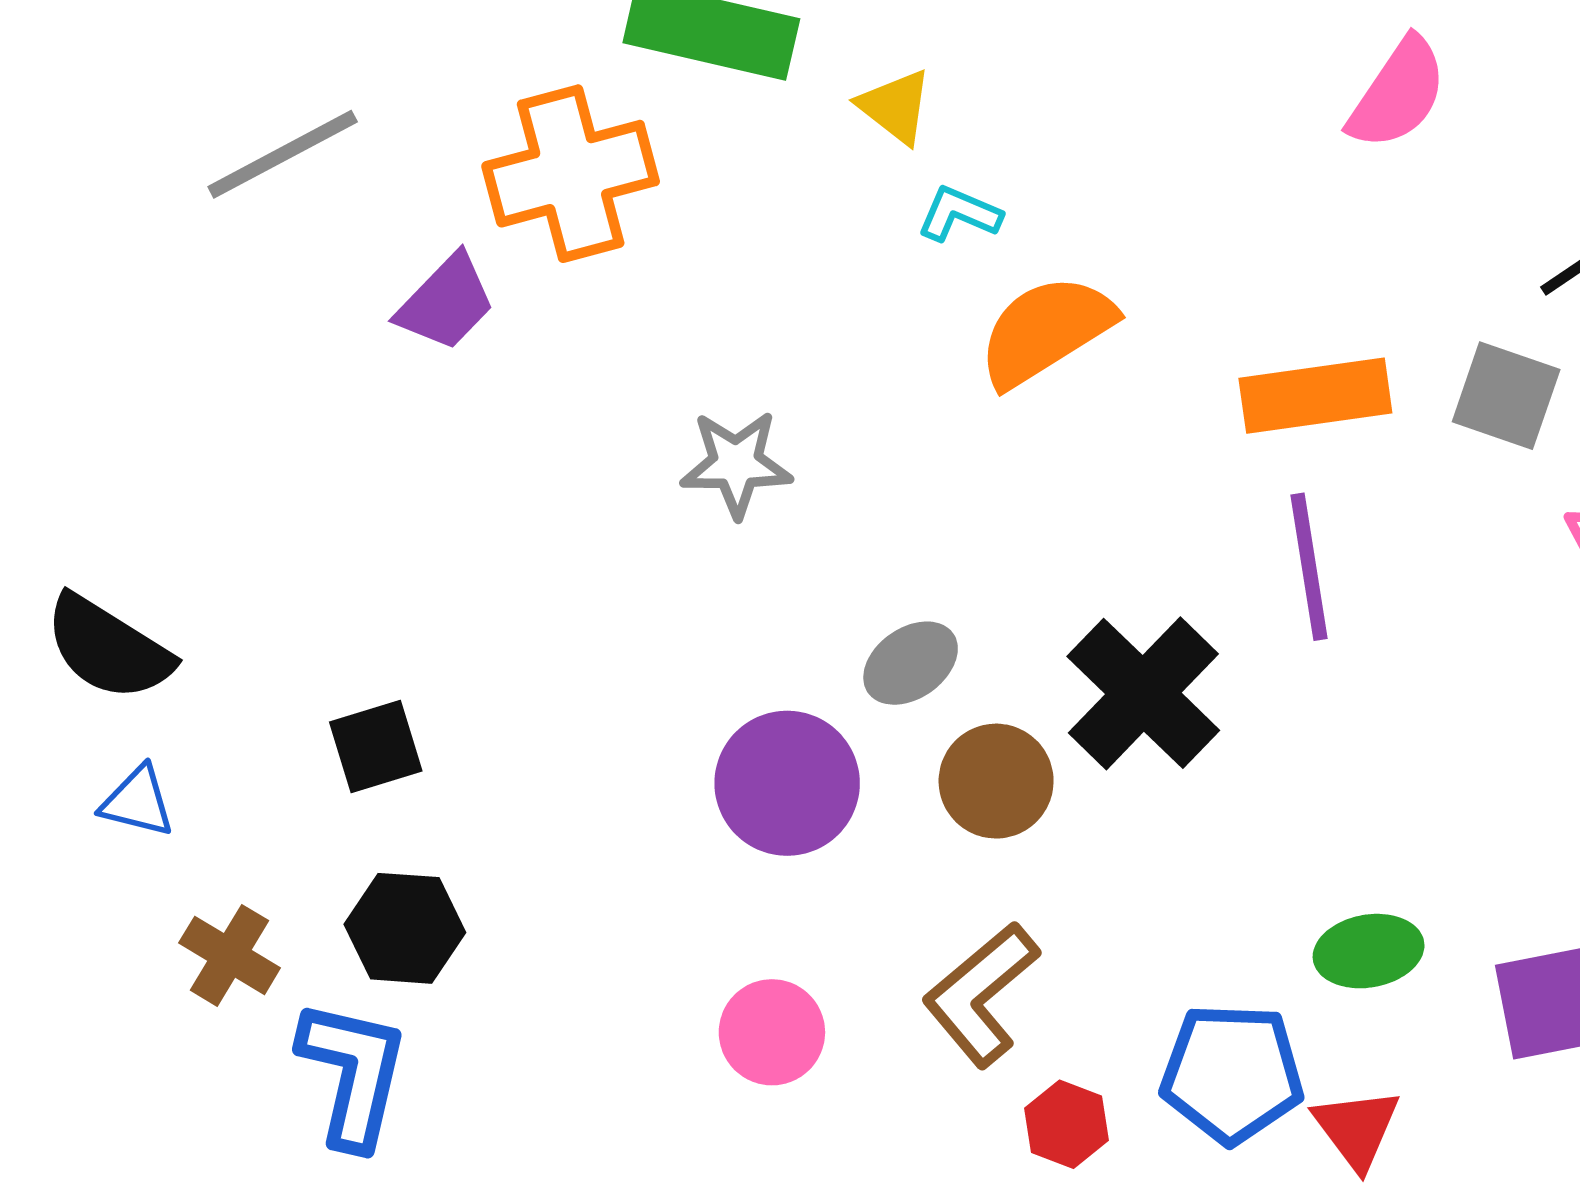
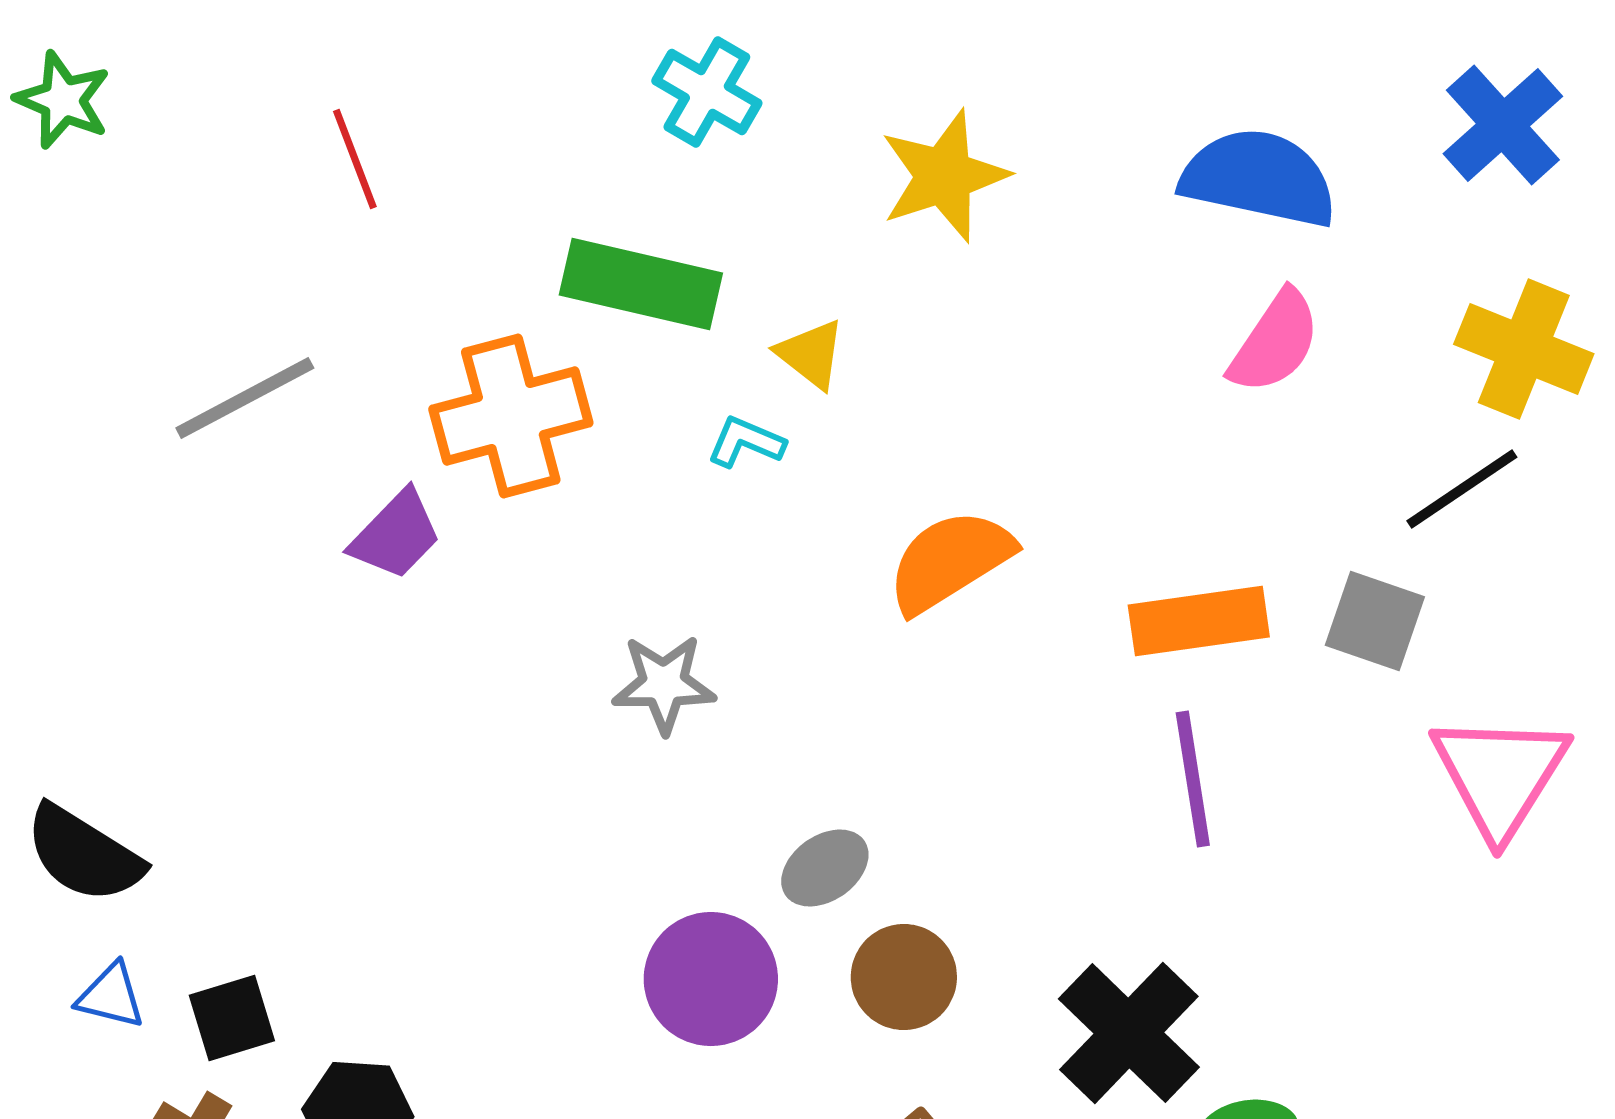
cyan L-shape: (959, 214) -> (746, 442), moved
black cross: (1143, 693) -> (1129, 1033), moved
black square: (376, 746) -> (232, 1018), moved

